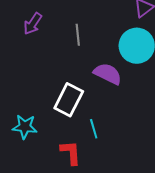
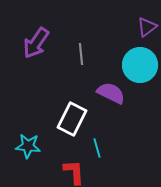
purple arrow: (33, 24) -> (36, 43), size x1.4

